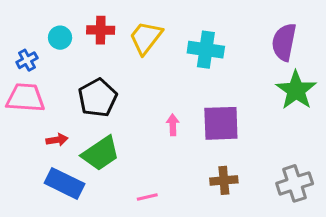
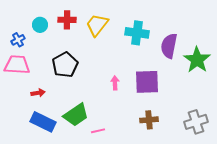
purple semicircle: (284, 42) -> (169, 46), moved
green trapezoid: (101, 153) -> (76, 115), moved

